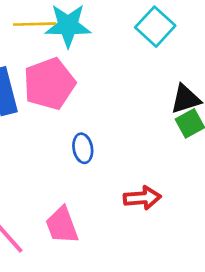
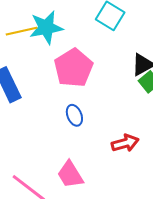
pink pentagon: (49, 84) -> (73, 68), moved

